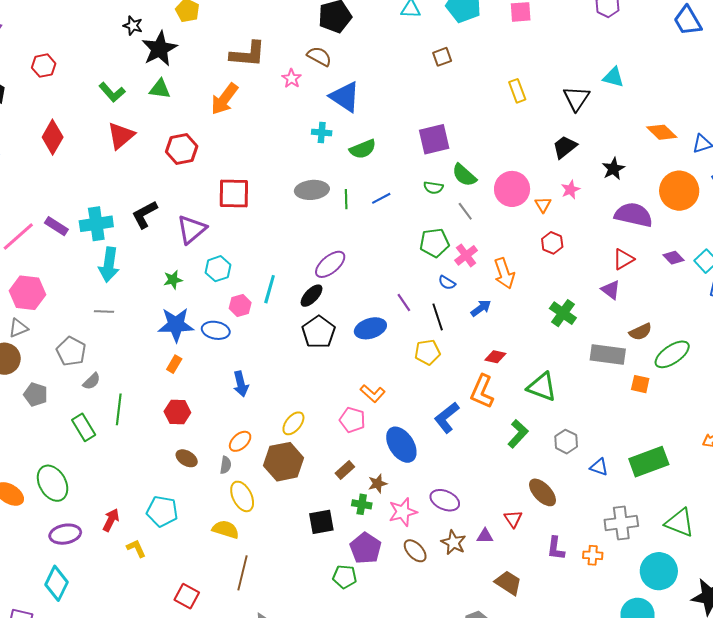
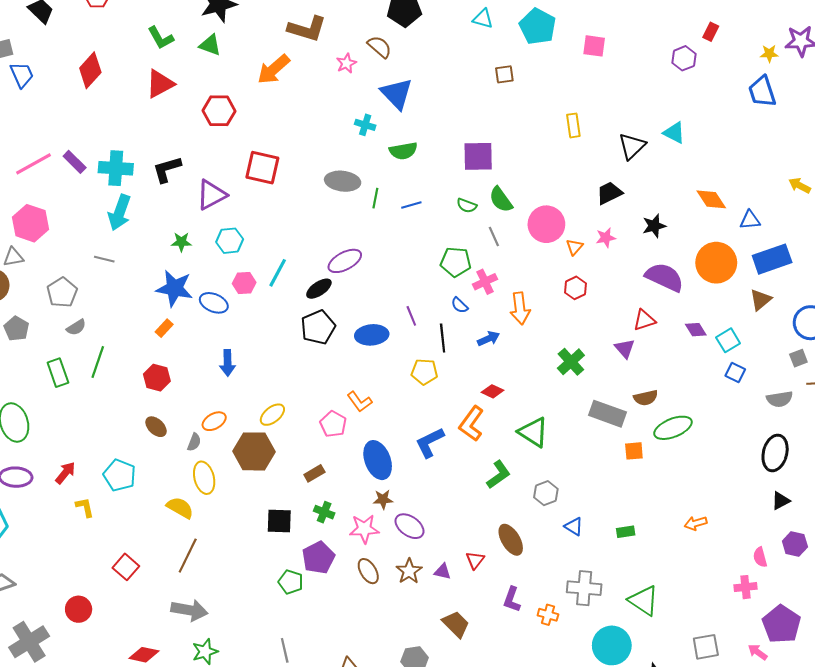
orange square: (640, 384) -> (634, 451), turned -30
green rectangle: (649, 462) -> (626, 532), size x0.5
brown star: (378, 483) -> (383, 499), moved

